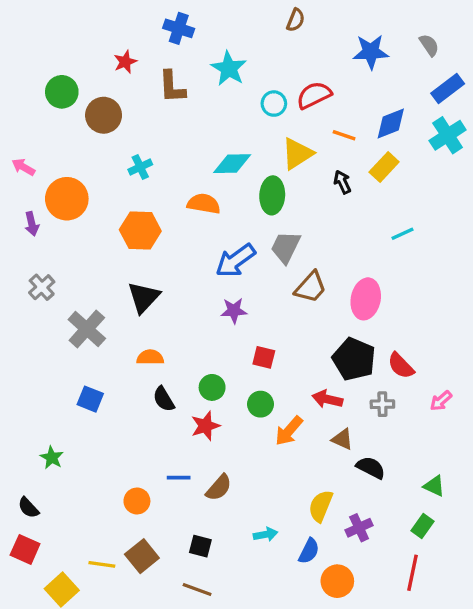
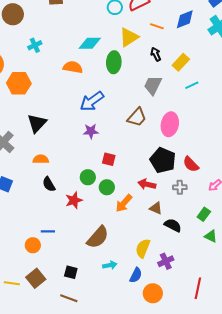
yellow rectangle: (384, 167) -> (181, 62), moved
orange hexagon: (140, 230) -> (19, 83), moved
gray trapezoid: (286, 247) -> (153, 85), moved
green circle: (212, 387) -> (88, 177), moved
blue line: (179, 478) -> (48, 231), moved
brown semicircle: (219, 488) -> (98, 237), moved, size x1.4
green rectangle: (423, 526) -> (204, 214), moved

